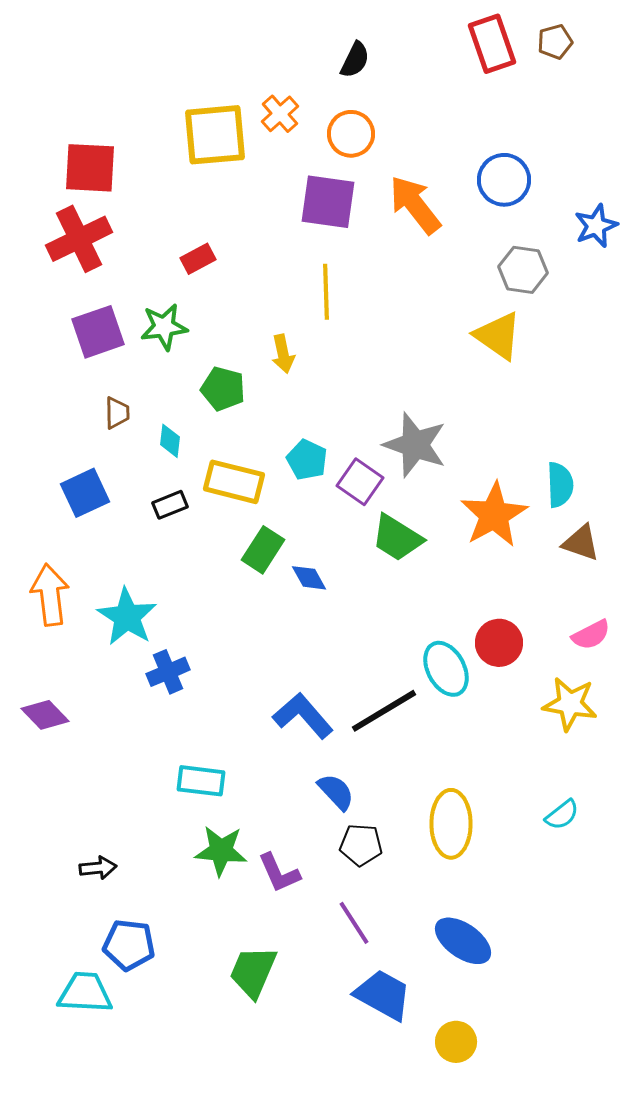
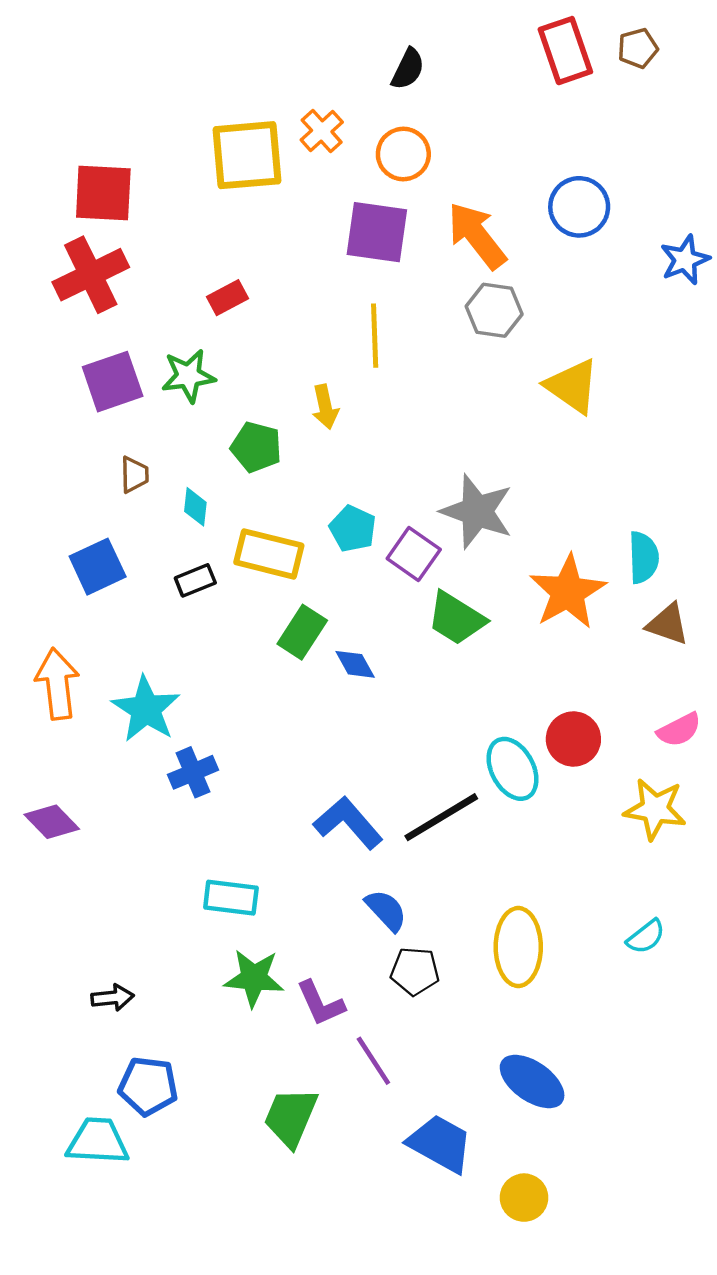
gray hexagon: (523, 270) -> (494, 310), moved
purple line: (354, 923) -> (373, 1061), moved

